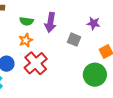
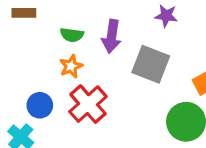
purple star: (94, 23) -> (166, 16), moved
gray square: (74, 40) -> (151, 64), size x1.6

